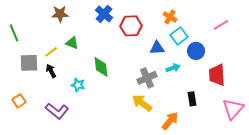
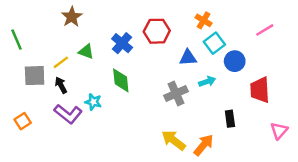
brown star: (60, 14) -> (72, 17), turned -30
blue cross: (104, 14) -> (122, 43), moved
yellow arrow: (142, 103) -> (174, 140), moved
pink triangle: (233, 109) -> (279, 131), size x0.7
purple L-shape: (57, 111) -> (68, 114), moved

